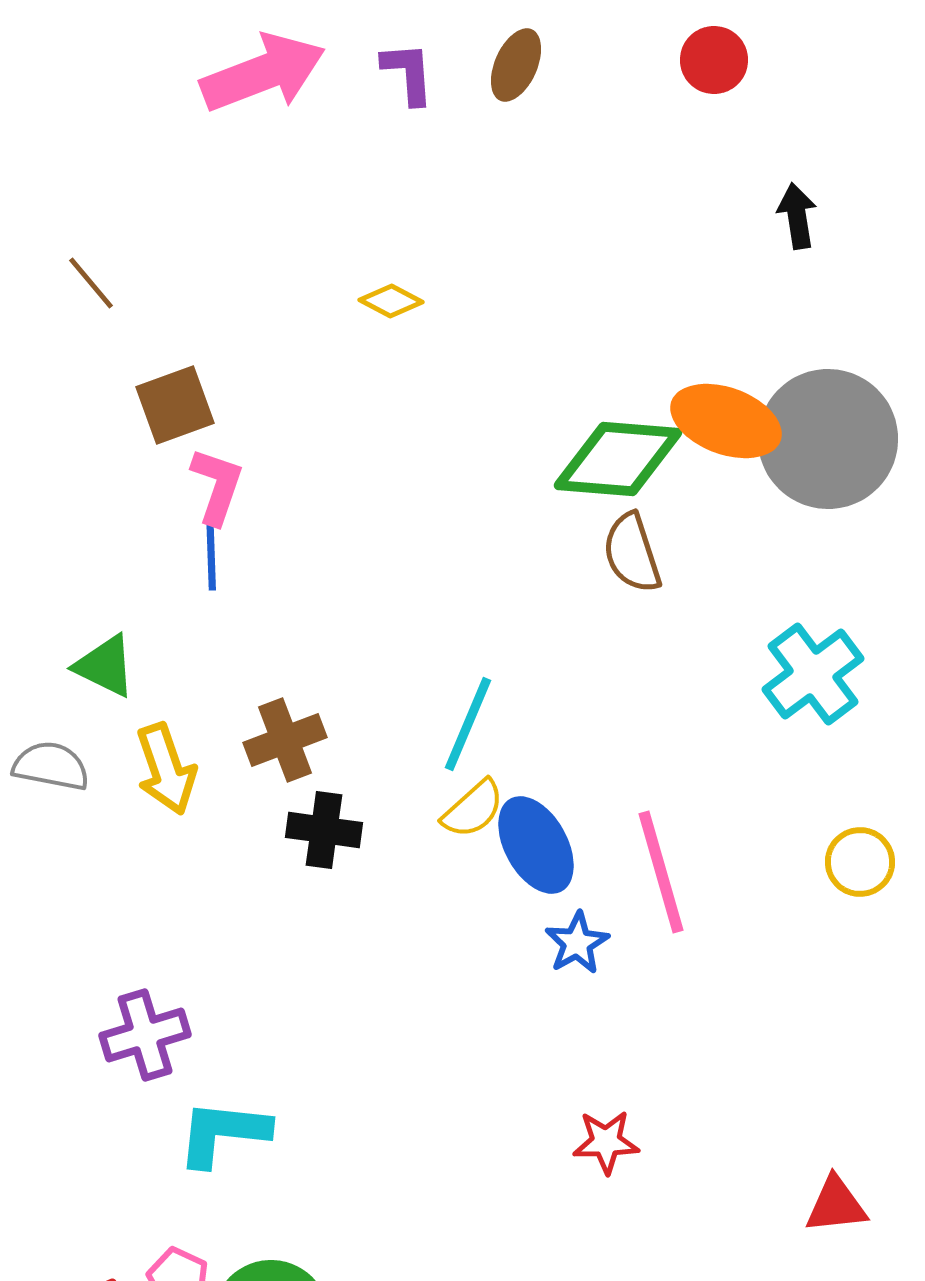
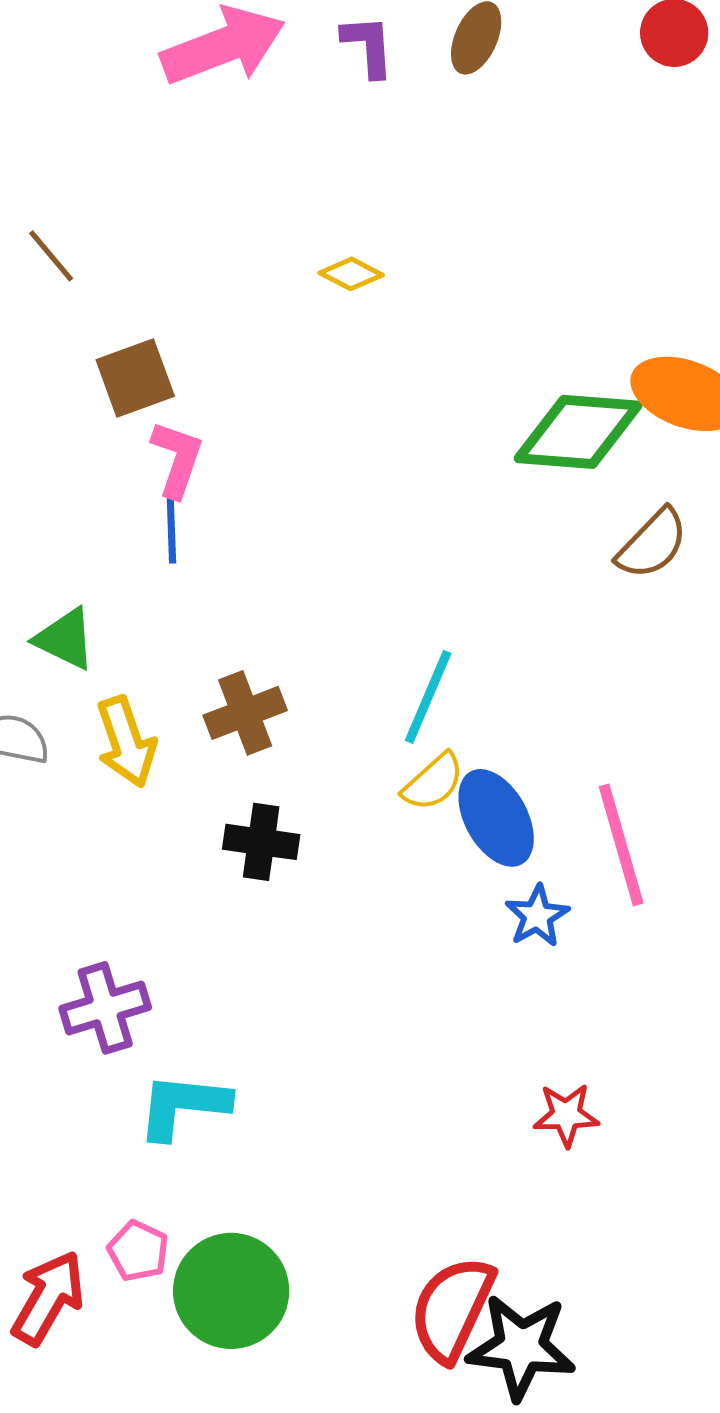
brown semicircle: (632, 553) -> (652, 544), moved, turned -118
black cross: (324, 830) -> (261, 842), moved

